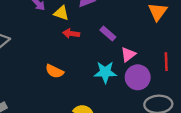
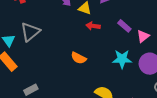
pink triangle: (128, 54) -> (143, 36), moved

